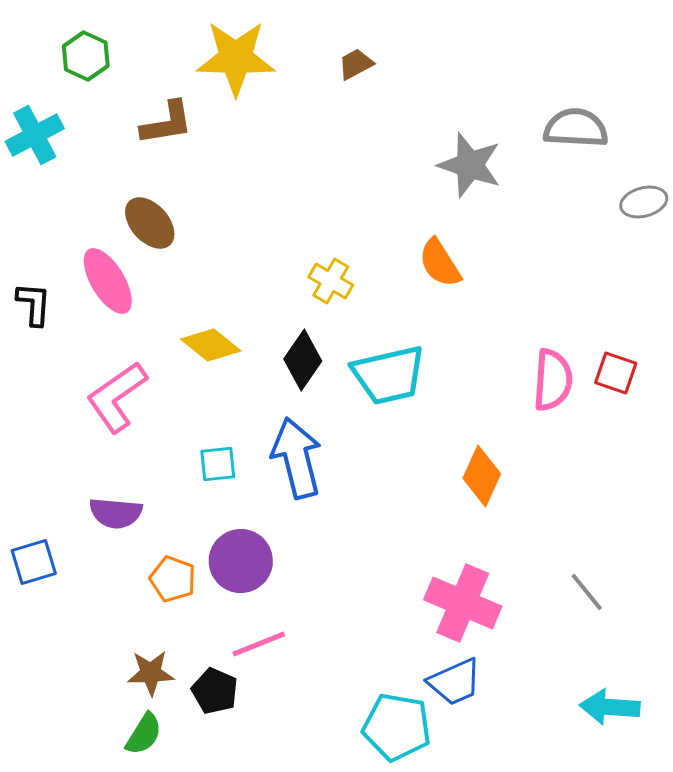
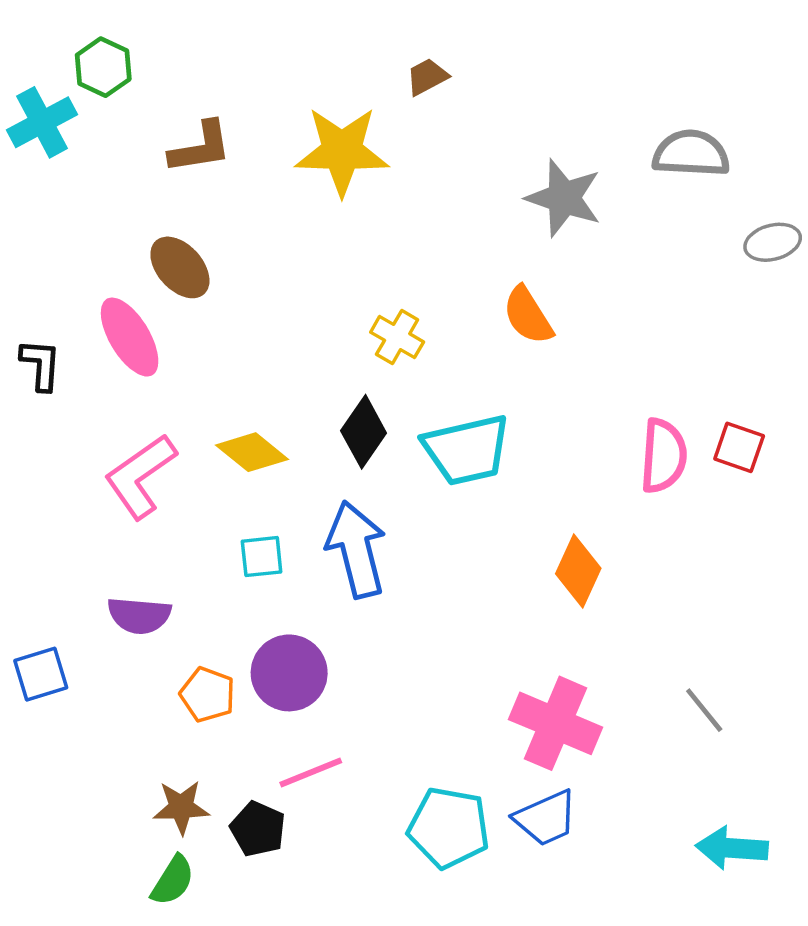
yellow star: (236, 58) -> (342, 151), moved
cyan cross: (35, 135) -> (42, 122), moved
yellow diamond: (211, 345) -> (252, 452), moved
cyan pentagon: (397, 727) -> (449, 828), moved

